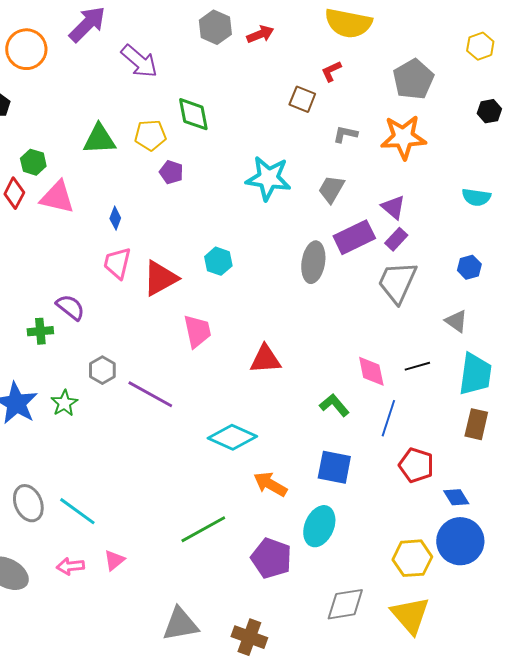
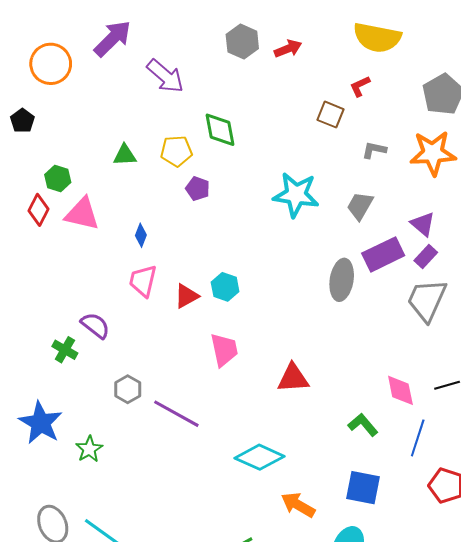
green triangle: (99, 139) -> (125, 155), size x0.7
cyan hexagon: (218, 261) -> (225, 287), moved
red triangle: (160, 278) -> (187, 296), size x0.7
green cross: (40, 331) -> (65, 350), turned 35
green star: (64, 403) -> (89, 449), moved

